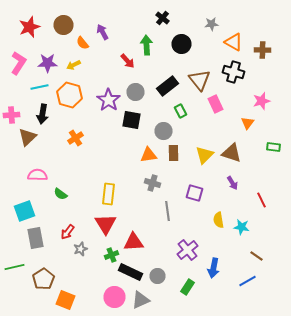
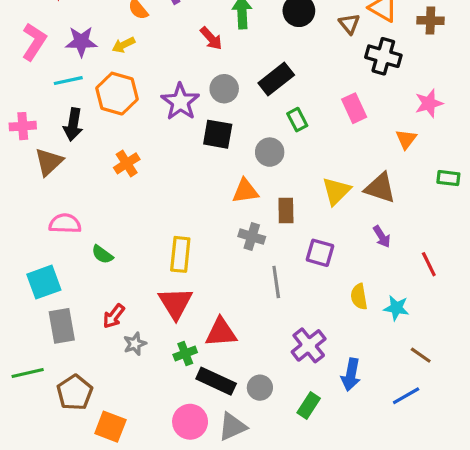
brown triangle: (200, 80) -> (349, 24), moved, size x0.6
brown rectangle: (174, 153) -> (286, 211), moved

